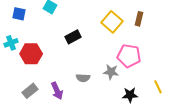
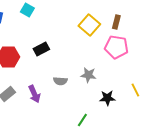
black rectangle: (73, 37) -> (41, 49), moved
pink pentagon: (129, 56) -> (116, 47), moved

